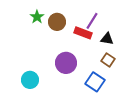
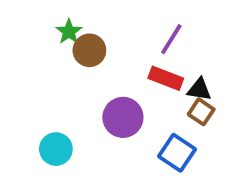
brown circle: (57, 22) -> (89, 50), moved
red rectangle: (83, 33) -> (166, 78), moved
black triangle: (107, 39) -> (199, 89), moved

